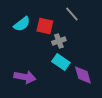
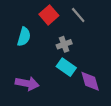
cyan semicircle: (22, 24) -> (24, 37), moved, turned -36
red square: (45, 26) -> (49, 15), moved, turned 36

